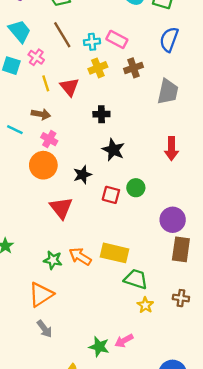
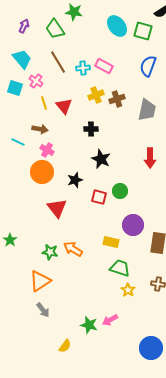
yellow cross: (98, 68) -> (96, 95), moved
brown cross: (133, 68) -> (117, 99), moved
purple circle: (173, 220) -> (133, 225), moved
yellow rectangle: (115, 253) -> (111, 242), moved, size x0.7

